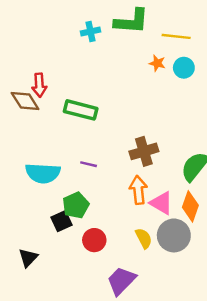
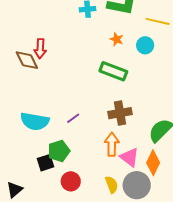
orange star: (157, 63) -> (117, 39), moved
cyan circle: (184, 68) -> (145, 45), moved
green rectangle: (81, 110) -> (113, 71), moved
purple line: (89, 164) -> (73, 118), turned -56

